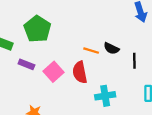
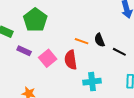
black semicircle: (111, 48) -> (100, 40), turned 40
black line: (134, 61) -> (119, 52), turned -64

